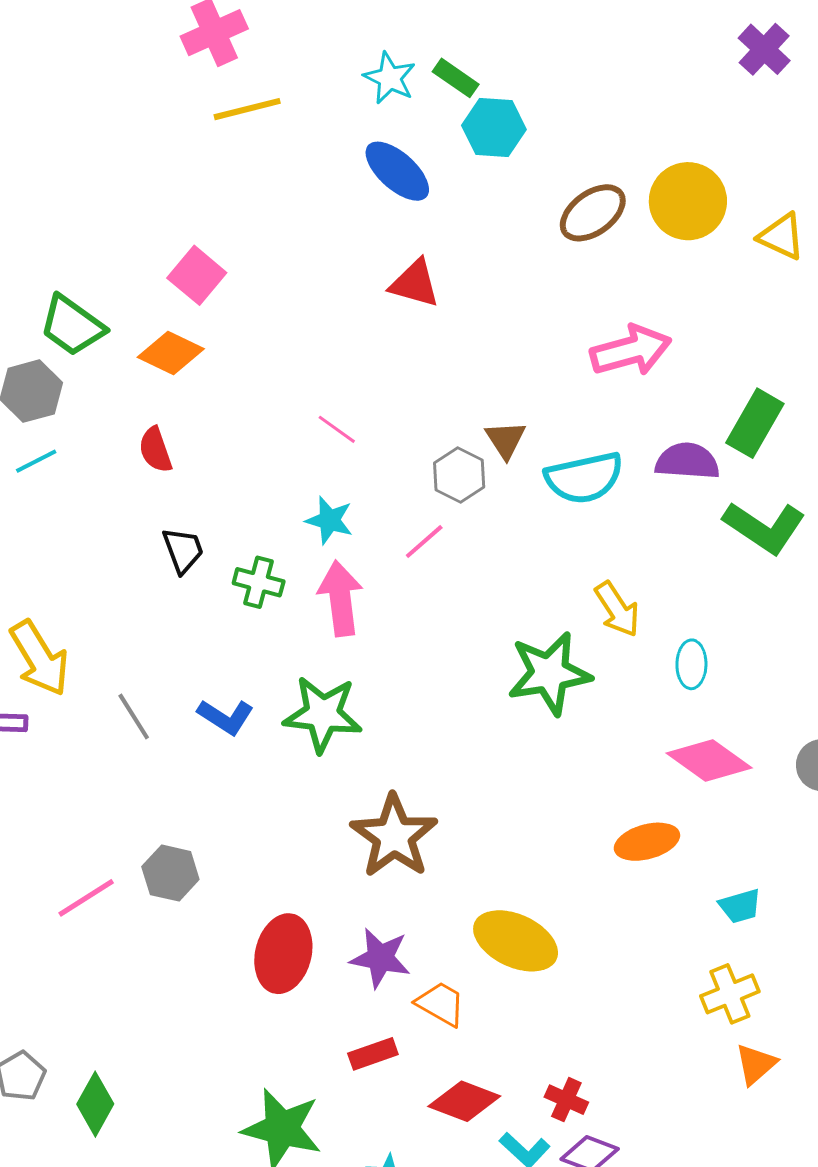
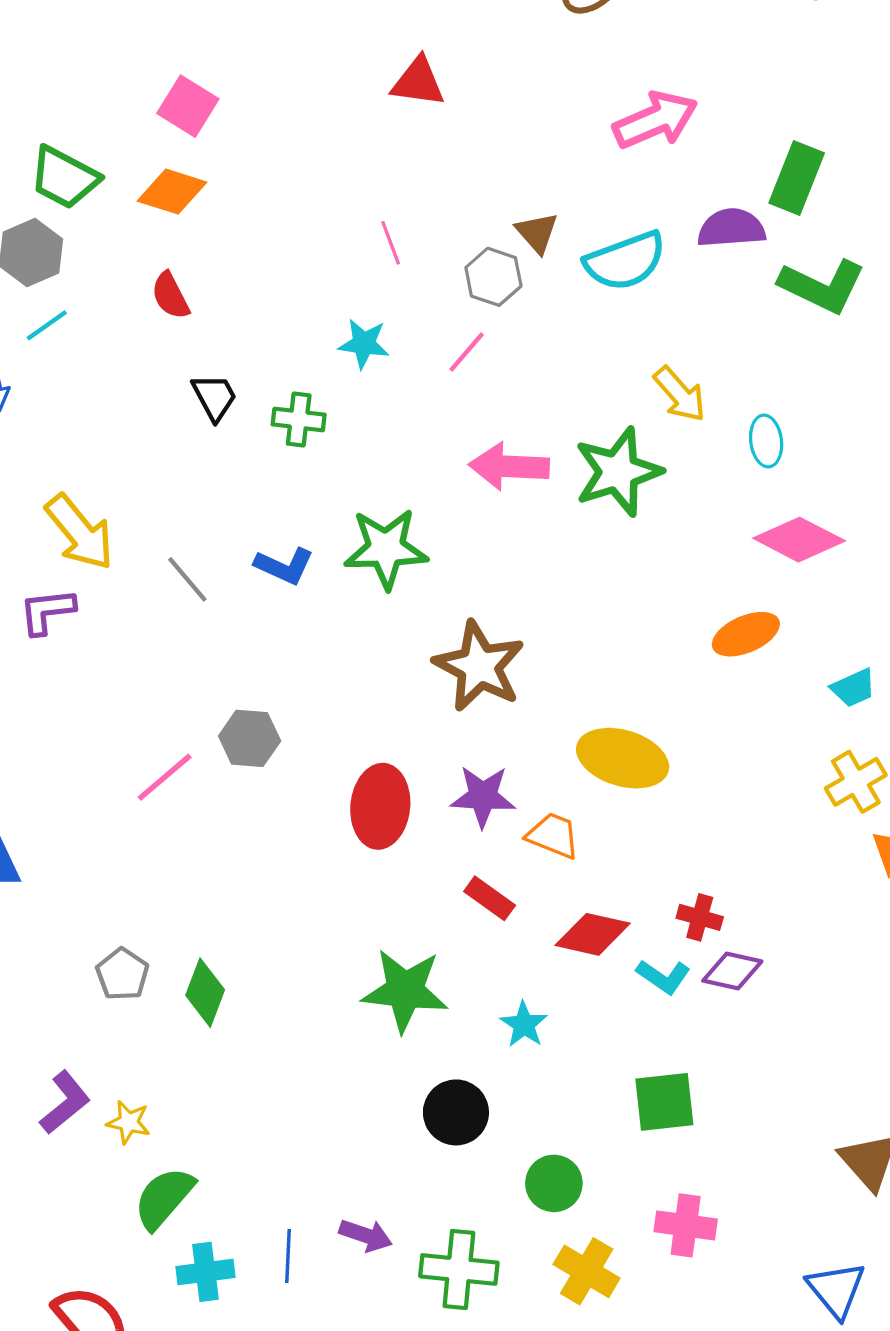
pink line: (337, 429) -> (391, 243), moved, turned 42
pink arrow: (340, 598) -> (509, 466), moved, turned -72
red rectangle: (373, 1054) -> (490, 898), turned 63

